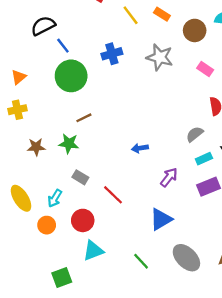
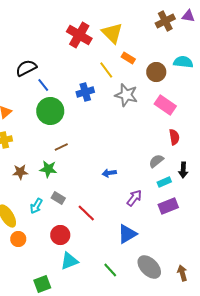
yellow line: (131, 15) -> (106, 70), moved
pink rectangle: (205, 69) -> (165, 105), size x1.5
cyan arrow: (55, 198) -> (36, 206), moved
orange circle: (47, 225) -> (18, 239), moved

